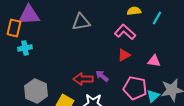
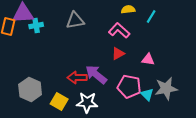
cyan cross: (25, 48) -> (36, 26), moved
purple arrow: (102, 76) -> (96, 74), size x1.6
cyan triangle: (153, 96) -> (147, 94), turned -32

